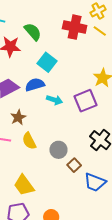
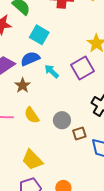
cyan arrow: (54, 100) -> (52, 71), turned -147
brown star: (18, 117) -> (23, 85), moved
brown square: (74, 165) -> (79, 133), turned 32

